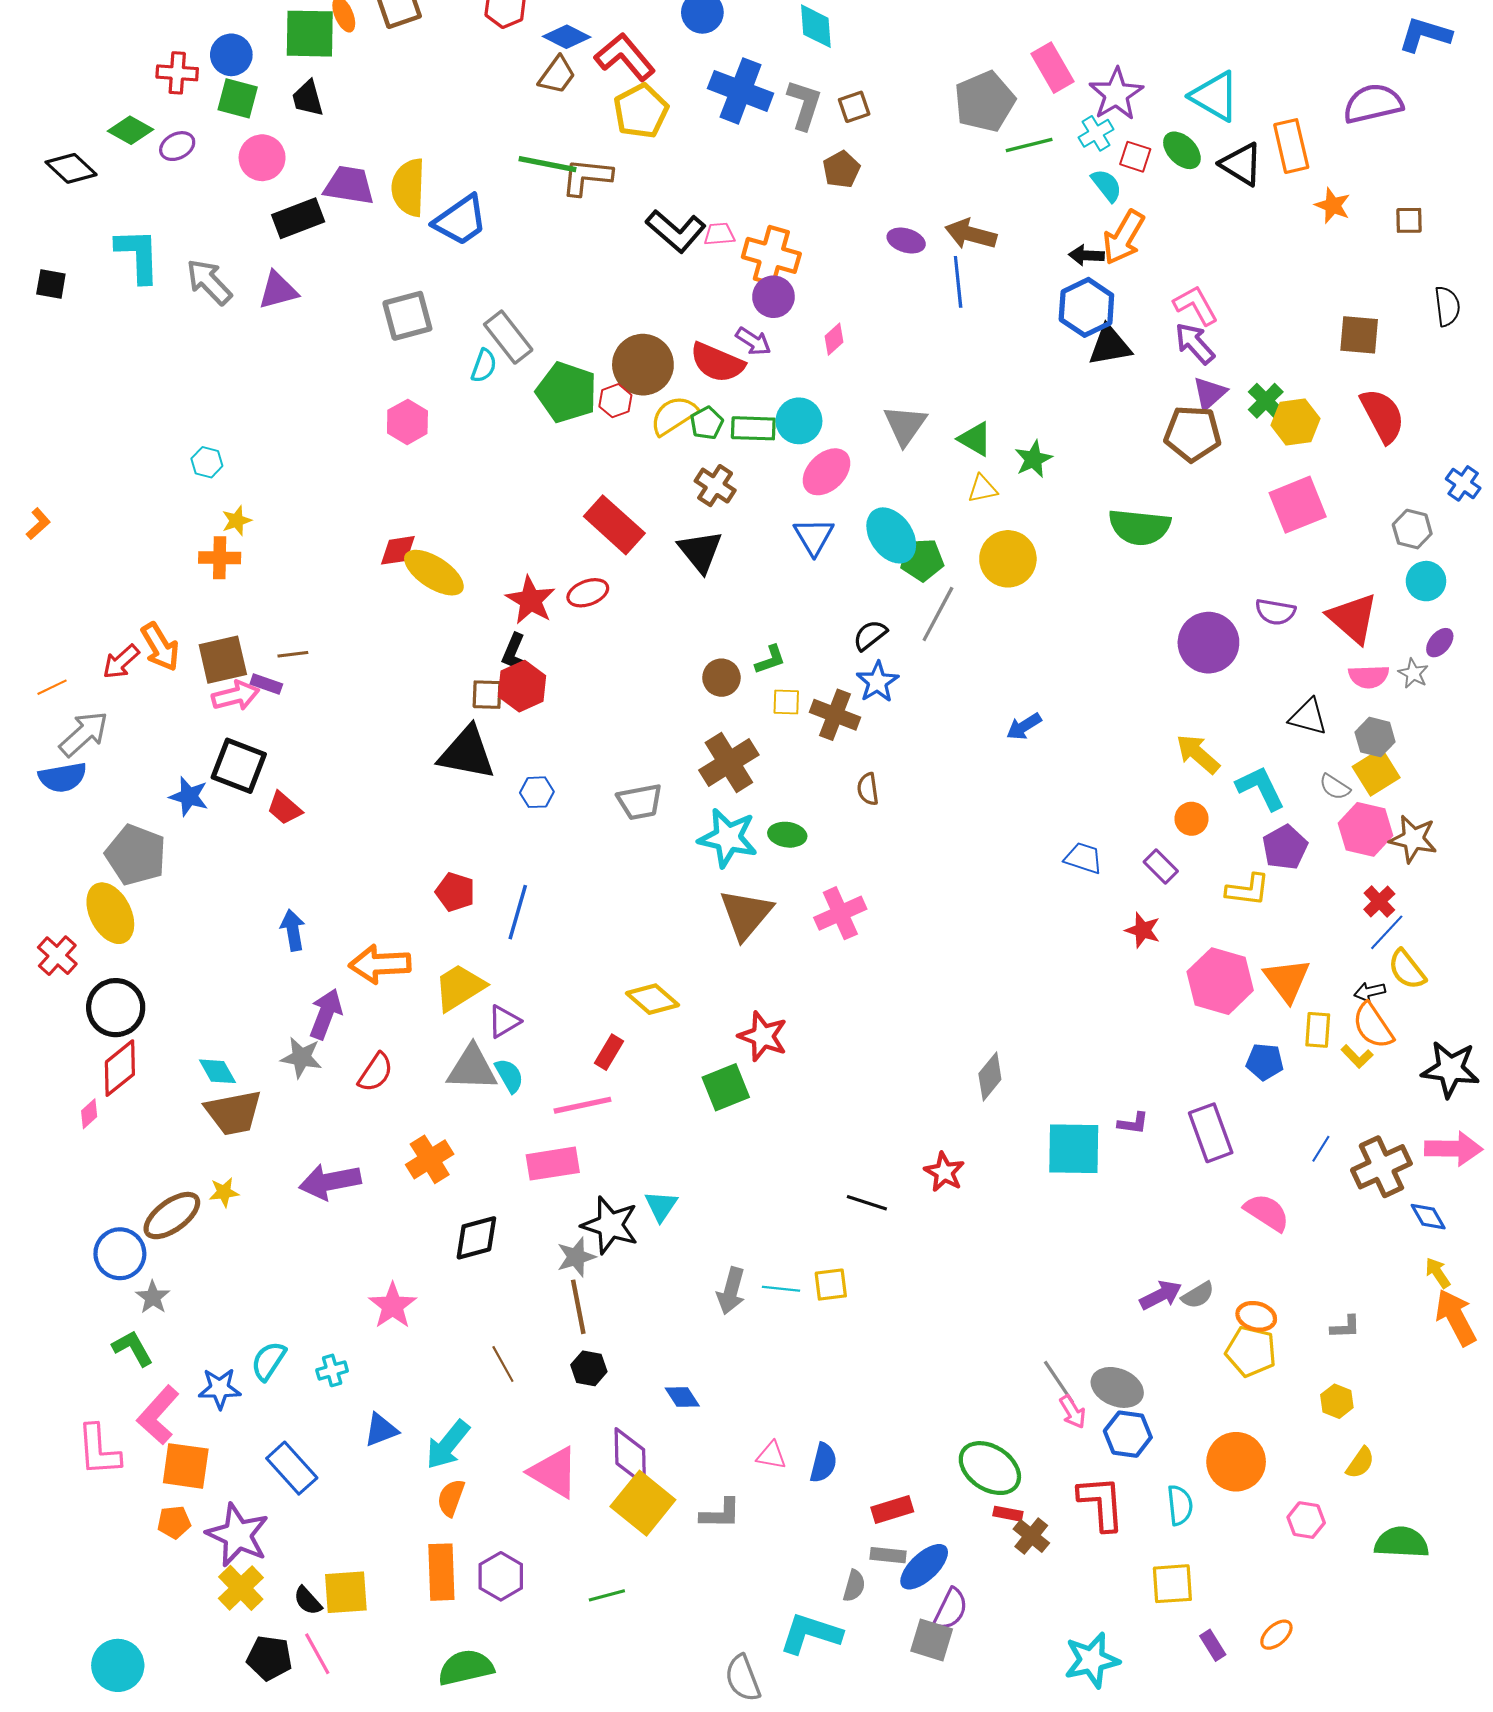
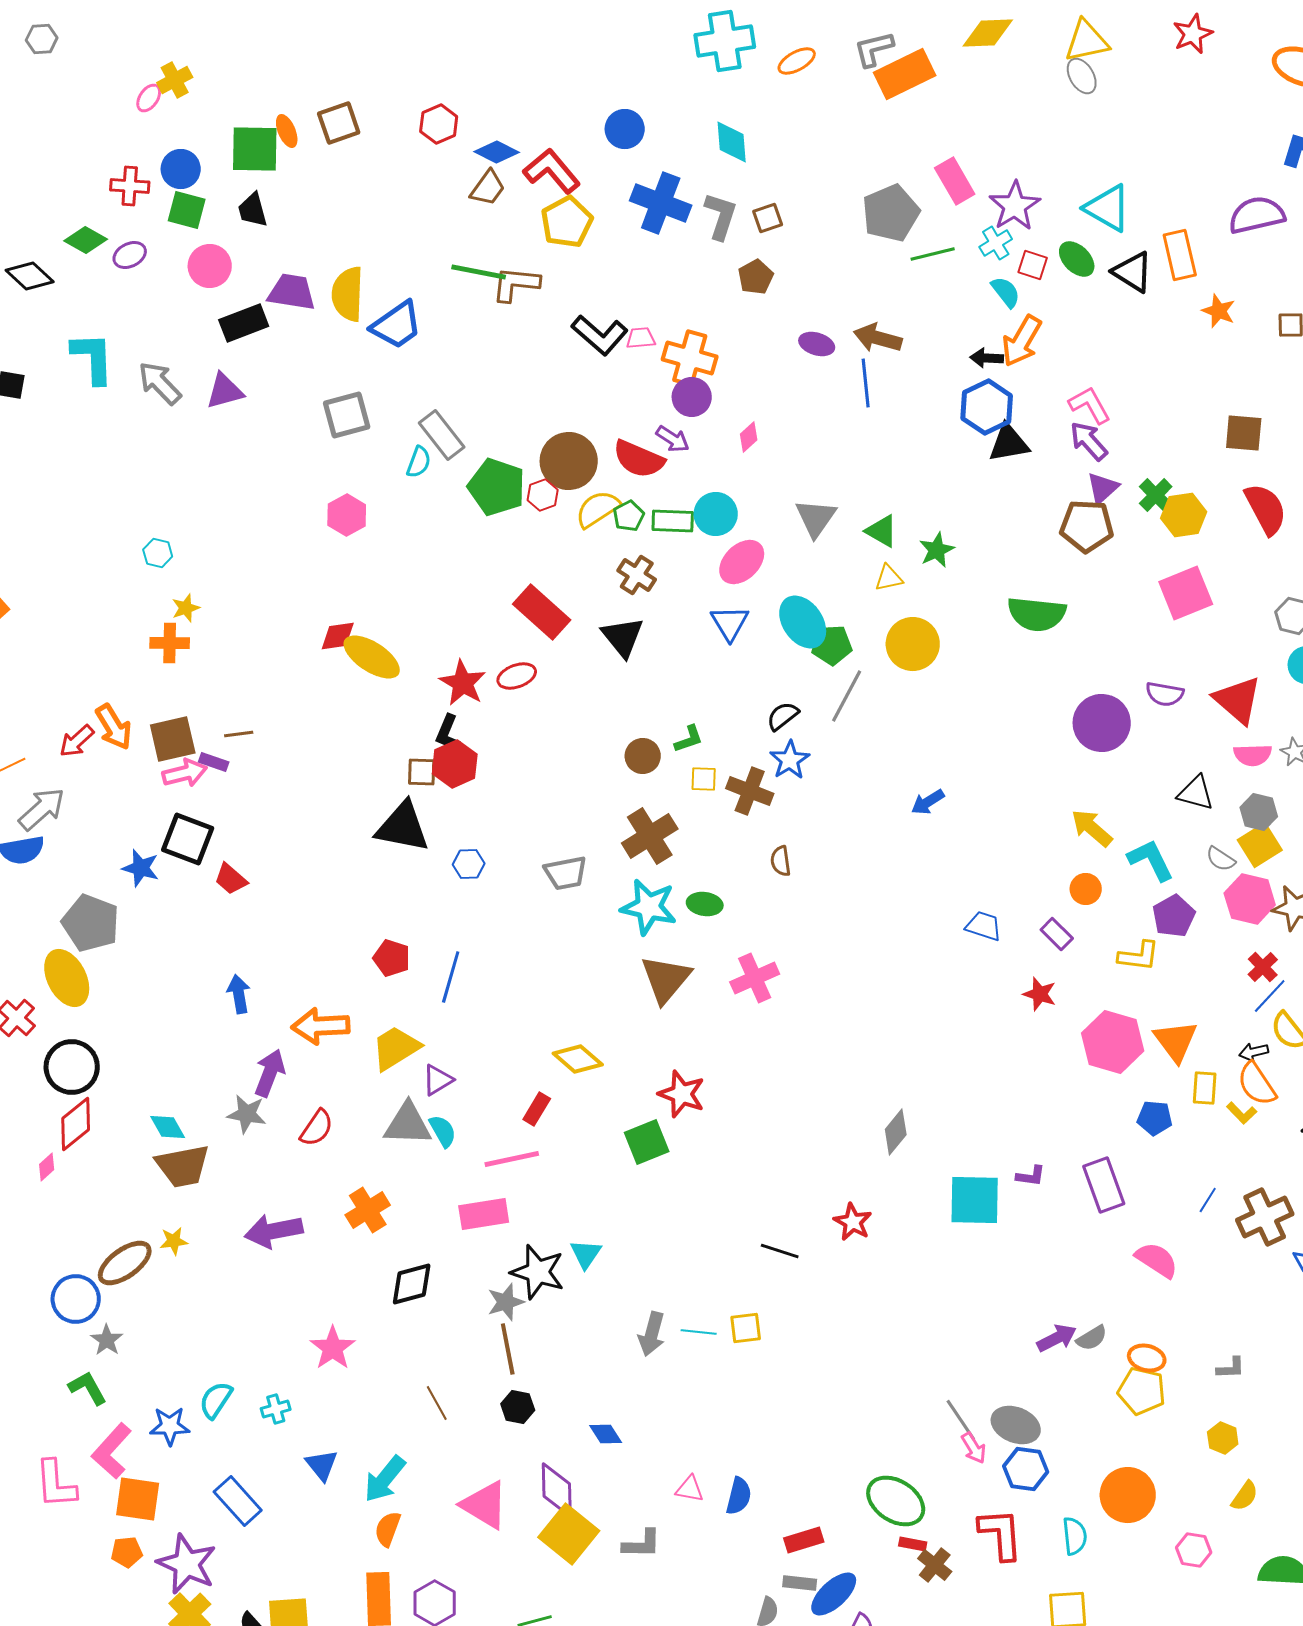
blue triangle: (381, 1430) -> (322, 1465), turned -48

